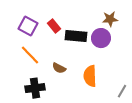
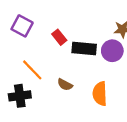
purple square: (28, 26) -> (22, 26), moved
black cross: (35, 88) -> (20, 96), moved

